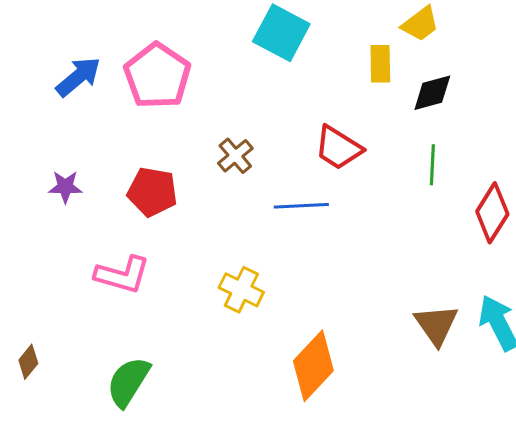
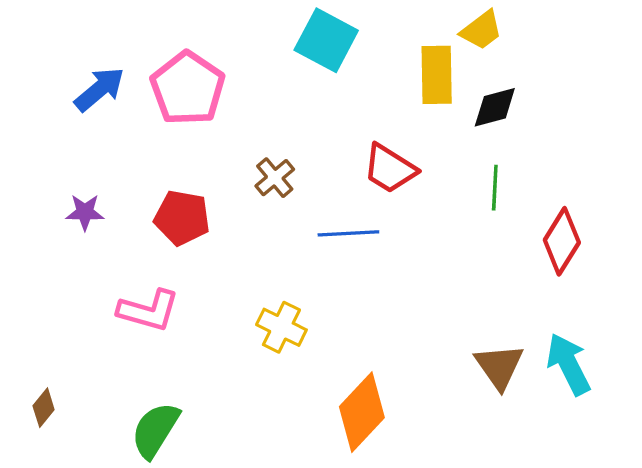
yellow rectangle: (380, 64) -> (437, 75), size x1.4

